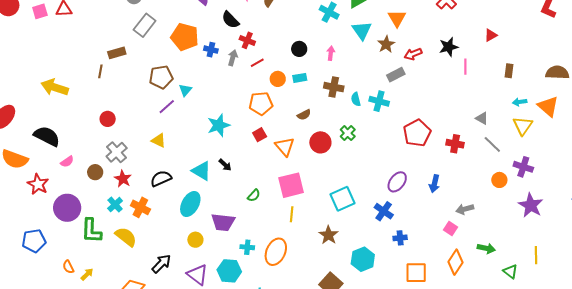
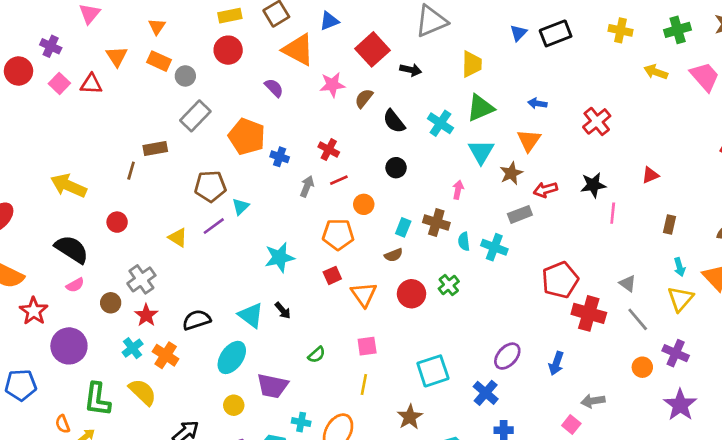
pink square: (40, 11) -> (59, 83), turned -35
black semicircle: (230, 20) -> (394, 121), moved
pink arrow: (331, 53) -> (458, 190), moved
gray arrow: (233, 58) -> (307, 186), moved
cyan rectangle: (300, 78) -> (403, 227), moved, turned -64
cyan arrow: (520, 102) -> (679, 267), turned -104
red circle: (108, 119) -> (117, 222), moved
red pentagon: (417, 133) -> (560, 280), moved
black semicircle: (47, 136) -> (72, 249), moved
yellow triangle: (159, 141) -> (178, 237), moved
red cross: (455, 144) -> (589, 313), size x1.4
pink square: (291, 185) -> (367, 346), size x0.6
green L-shape: (91, 231) -> (97, 399), moved

